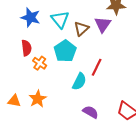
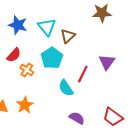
purple triangle: (103, 25) -> (107, 62), moved
red semicircle: (26, 48) -> (14, 55), turned 49
cyan semicircle: (79, 82) -> (66, 88), turned 120

